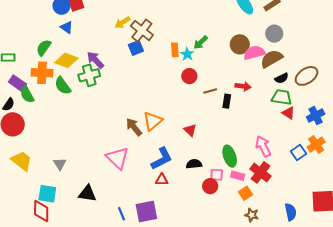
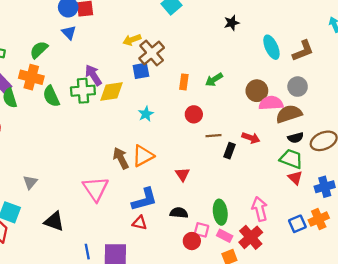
cyan star: (187, 54) -> (146, 114), moved
yellow diamond: (66, 60) -> (111, 92), moved, turned -40

